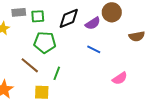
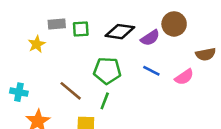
black diamond: (69, 18) -> (120, 32), turned 30
green pentagon: (45, 42) -> (107, 71), moved
pink semicircle: (120, 78) -> (184, 77), moved

